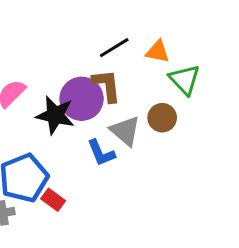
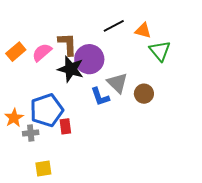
brown L-shape: (107, 86) -> (68, 44), moved
brown circle: (162, 118) -> (144, 94), moved
red rectangle: (53, 200) -> (65, 126), turned 42

